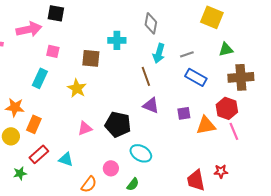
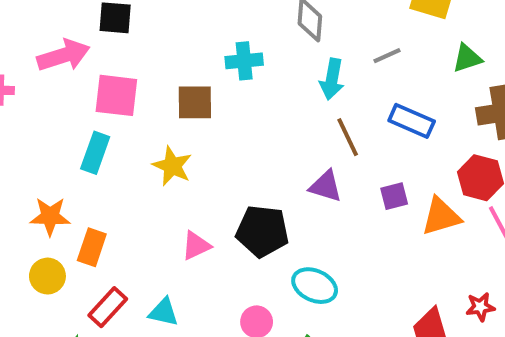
pink square: (53, 51) -> (116, 95), size x1.6
gray line: (187, 54) -> (387, 56), moved
brown line: (146, 76) -> (348, 137), moved

